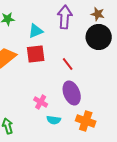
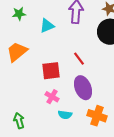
red square: (36, 54) -> (51, 71), moved

